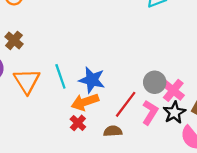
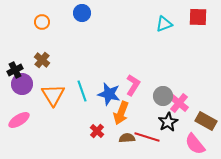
orange arrow: (85, 102) -> (121, 113), moved, turned -50
red line: (126, 104) -> (147, 137), moved, turned 70
pink L-shape: (150, 112) -> (133, 85), moved
black star: (174, 112) -> (168, 122), moved

